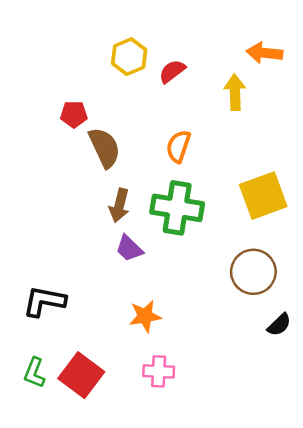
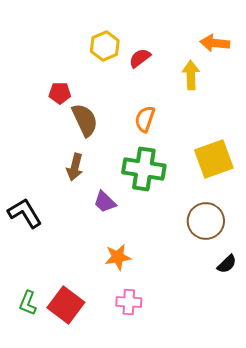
brown arrow: (119, 205) -> (75, 167), moved
black L-shape: (44, 301) -> (25, 213), moved, turned 48

